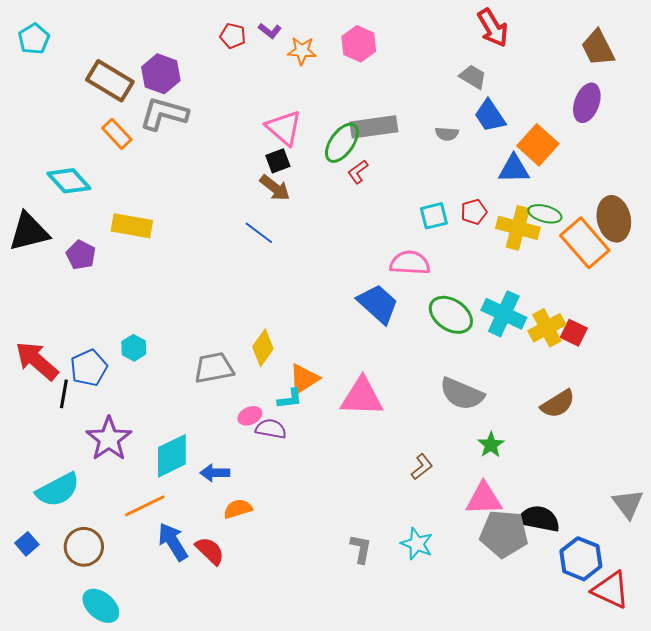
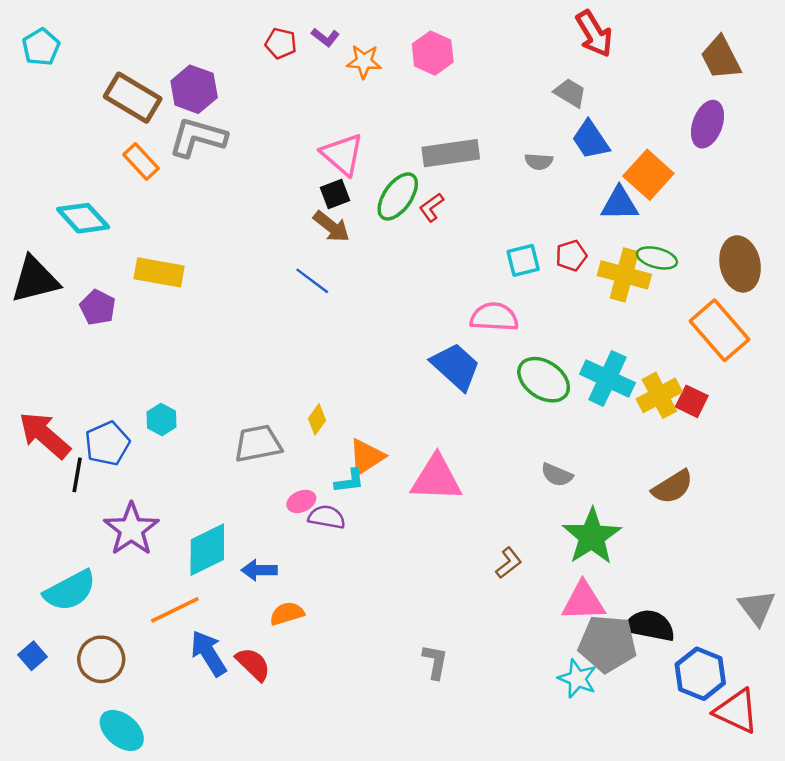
green ellipse: (342, 143) -> (398, 196), moved
orange rectangle: (585, 243) -> (720, 330), moved
yellow diamond: (263, 348) -> (317, 419), size x0.7
gray semicircle: (462, 394) -> (557, 475), size x0.6
green star: (491, 445) -> (592, 536), size x1.8
cyan star: (417, 544) -> (577, 679), moved

